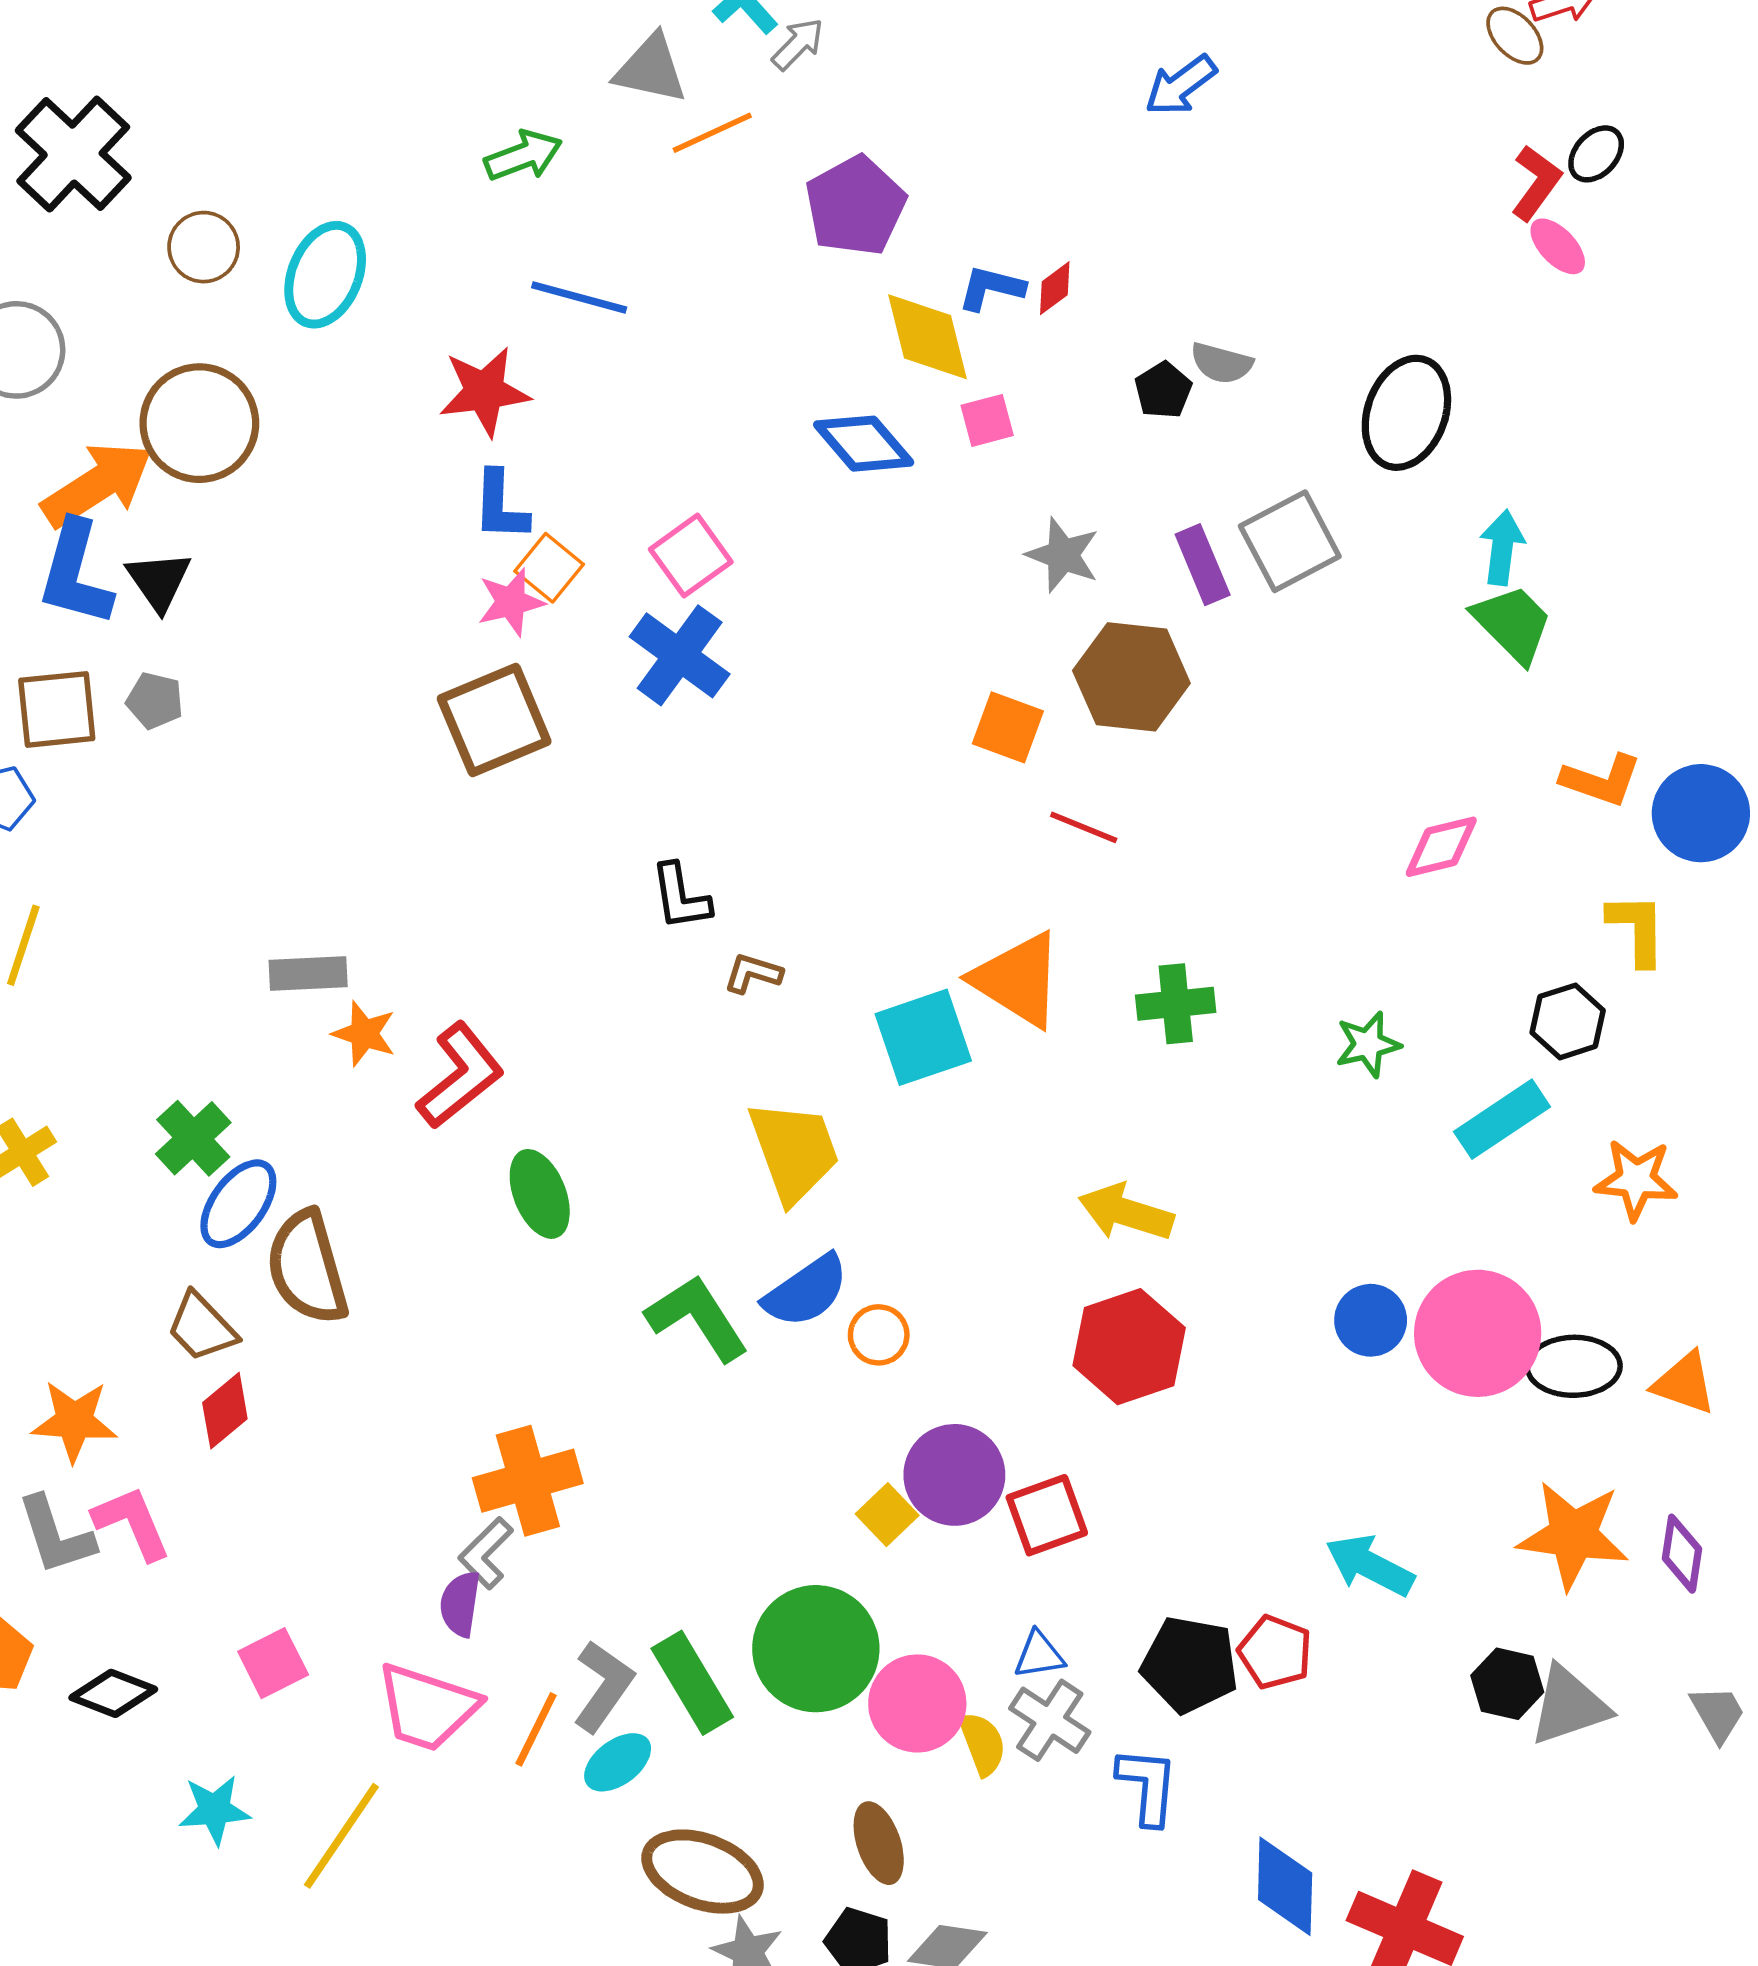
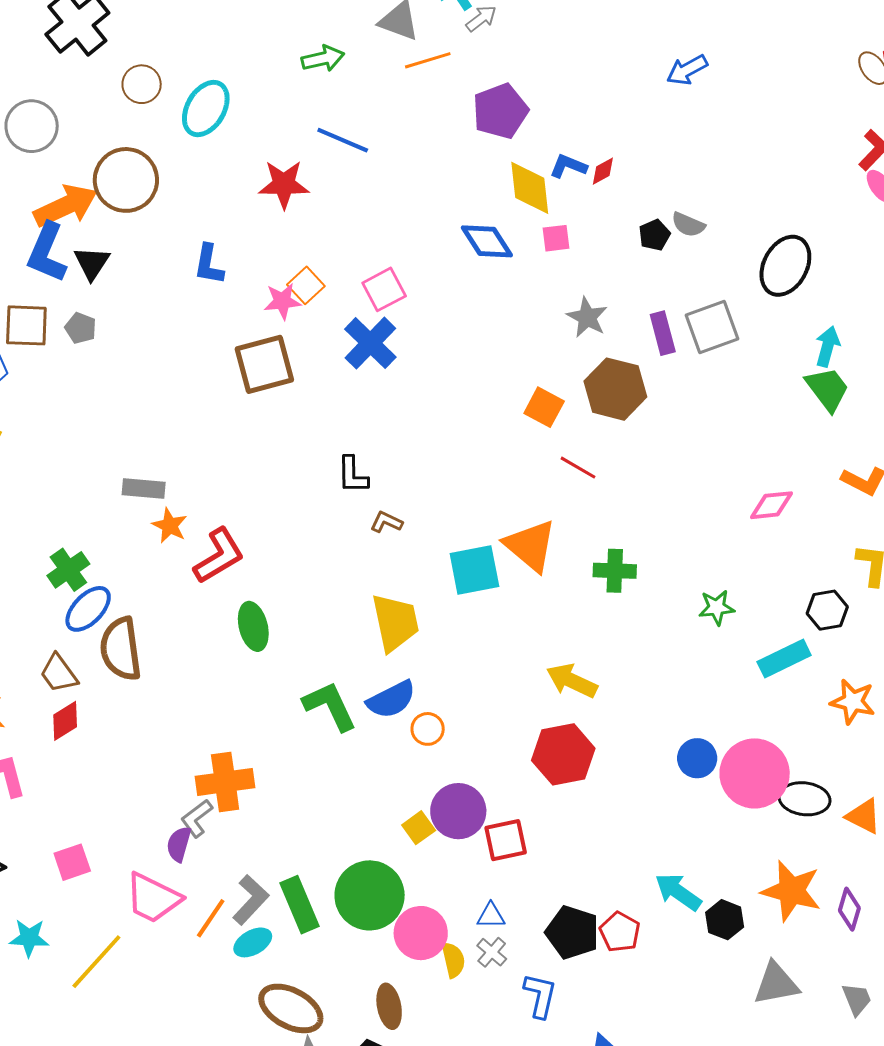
blue L-shape: (500, 506) -> (209, 265), moved
black hexagon: (1507, 1684) -> (725, 920), moved
gray cross: (1050, 1720) -> (492, 952), size x0.7

